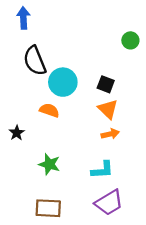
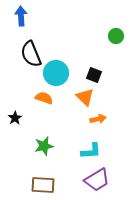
orange triangle: (108, 109) -> (85, 97), moved
green star: (49, 164) -> (44, 146), turned -30

